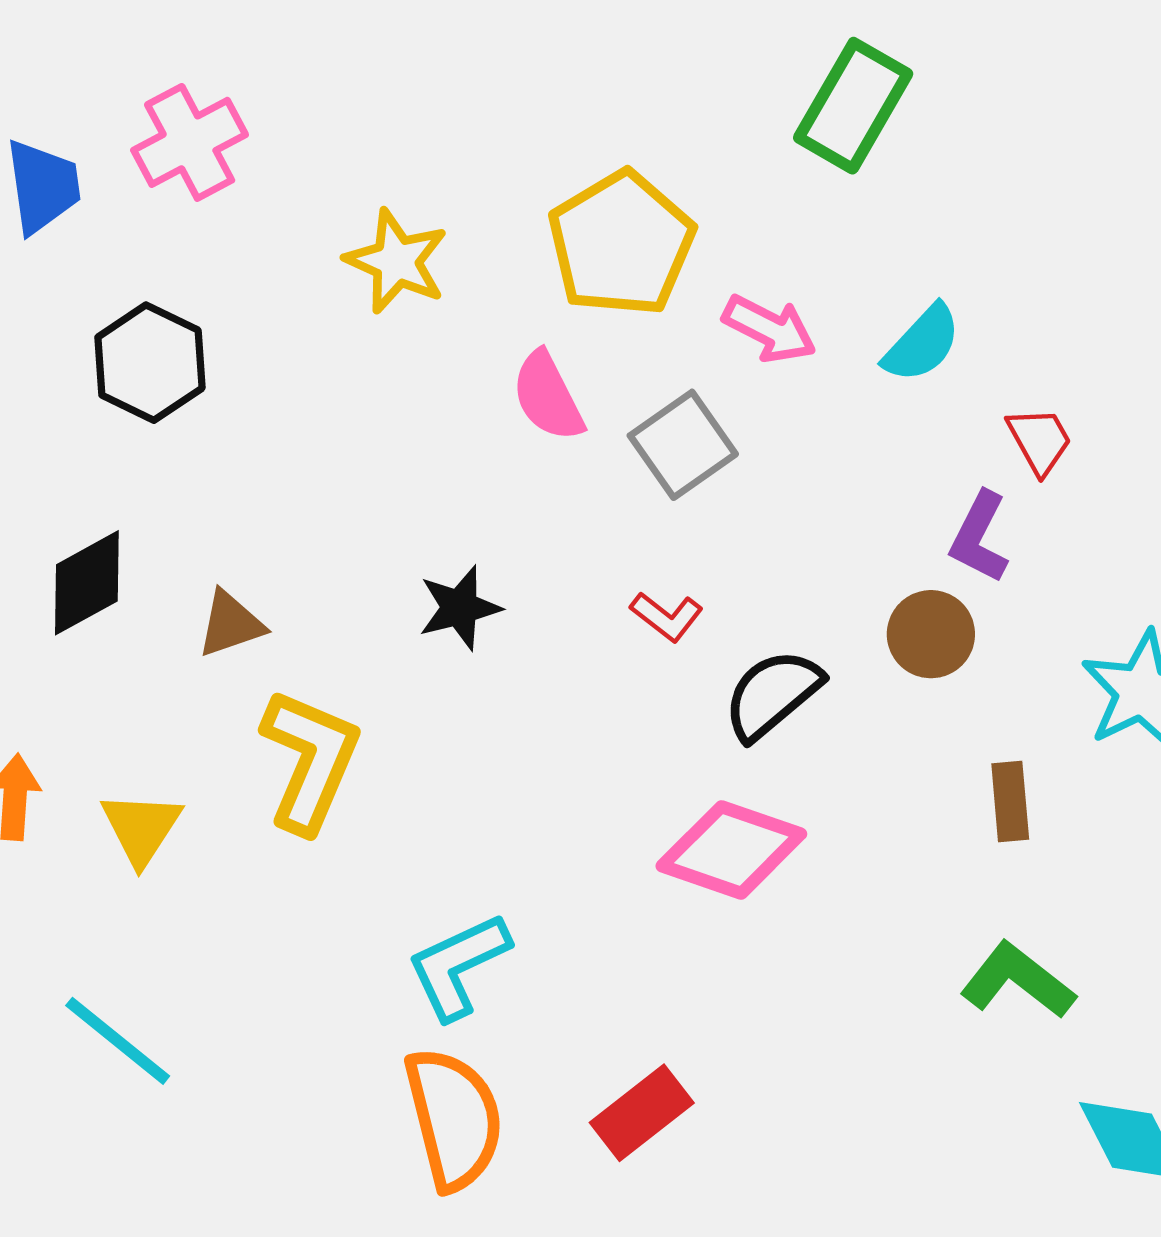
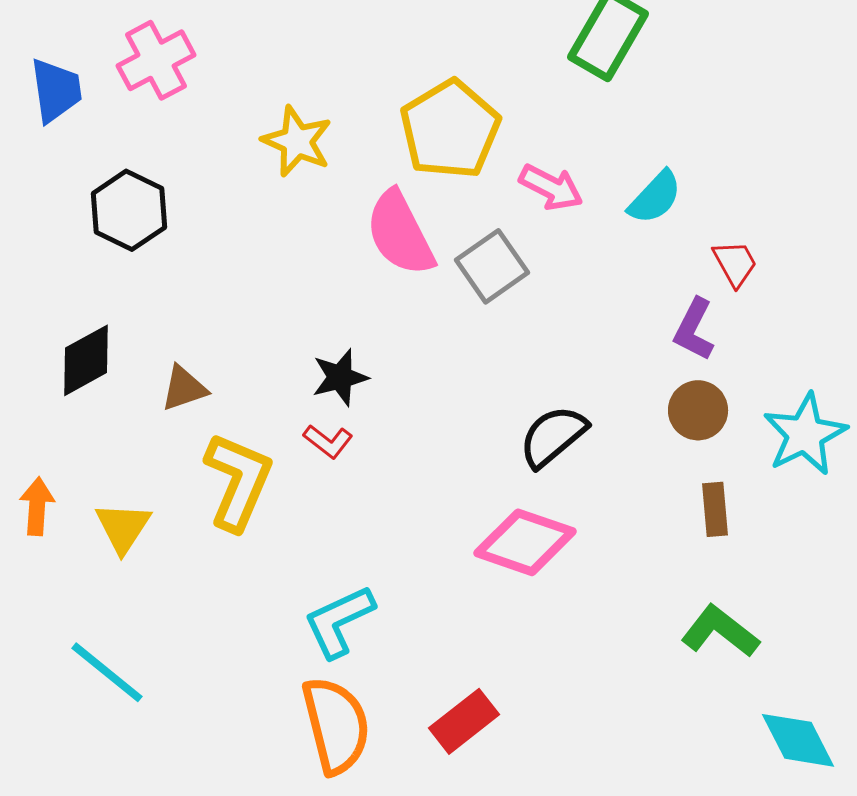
pink semicircle: (548, 396) -> (400, 233), size x1.4
red L-shape: (667, 617) -> (328, 441), moved
brown circle: (931, 634) -> (698, 410), moved

